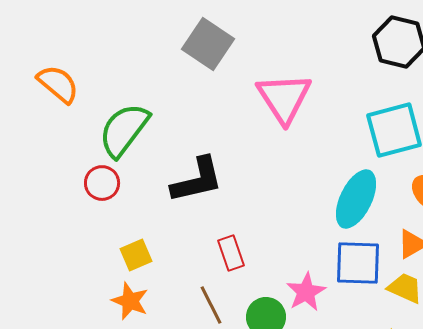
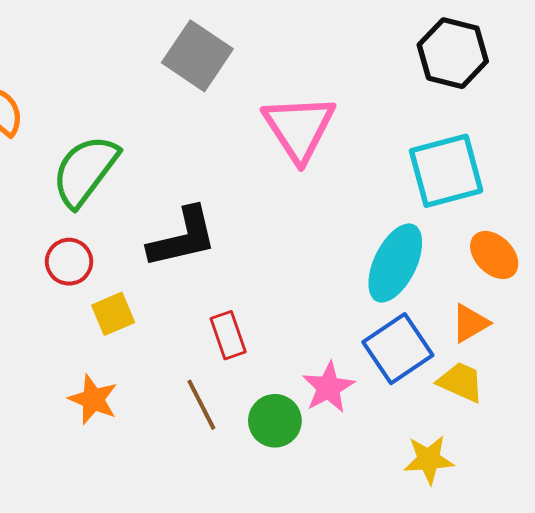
red circle: (102, 183) -> (69, 262), moved
yellow square: (136, 255) -> (113, 314), moved
blue square: (358, 263) -> (398, 349), turned -36

